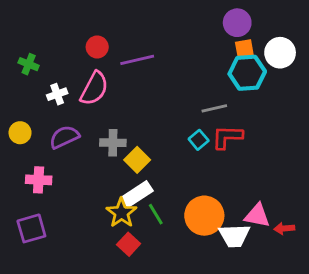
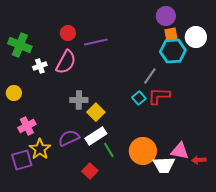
green cross: (29, 64) -> (20, 45), size x1.6
gray line: (214, 108) -> (150, 76), turned -42
purple semicircle: (64, 137) -> (69, 138), moved
pink cross: (39, 180) -> (27, 126), turned -30
yellow star: (121, 213) -> (40, 149), moved

